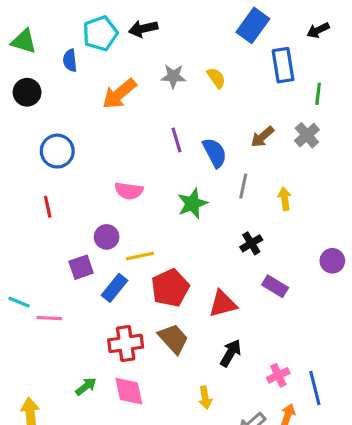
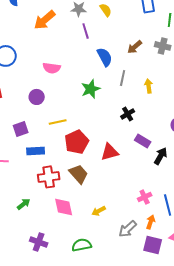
gray cross: (307, 135) -> (163, 46), turned -35
purple line: (177, 140) -> (86, 31), moved
pink semicircle: (129, 191) -> (52, 68), moved
purple circle: (107, 237) -> (37, 97), moved
blue rectangle: (114, 288) -> (36, 151), moved, turned 48
black arrow: (231, 353) -> (161, 156), moved
pink diamond: (129, 391) -> (64, 207), moved
yellow arrow: (205, 398) -> (99, 211), turned 72

